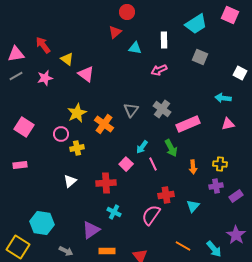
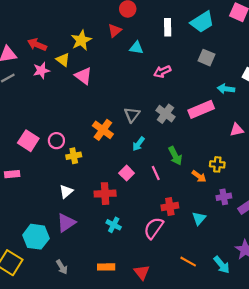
white rectangle: (164, 40) -> (168, 27), moved
red arrow: (43, 45) -> (37, 45), turned -30
pink star: (45, 78) -> (41, 70), moved
cyan arrow: (223, 98) -> (226, 89), moved
yellow star: (77, 113) -> (81, 40), moved
pink rectangle: (188, 124) -> (201, 109), moved
pink square: (24, 127) -> (28, 141), moved
cyan arrow: (142, 147) -> (138, 144), moved
yellow cross: (220, 164) -> (217, 164), moved
orange arrow: (193, 167) -> (199, 176), turned -48
purple triangle: (91, 230) -> (66, 223), moved
gray arrow: (66, 251) -> (62, 267), turned 32

